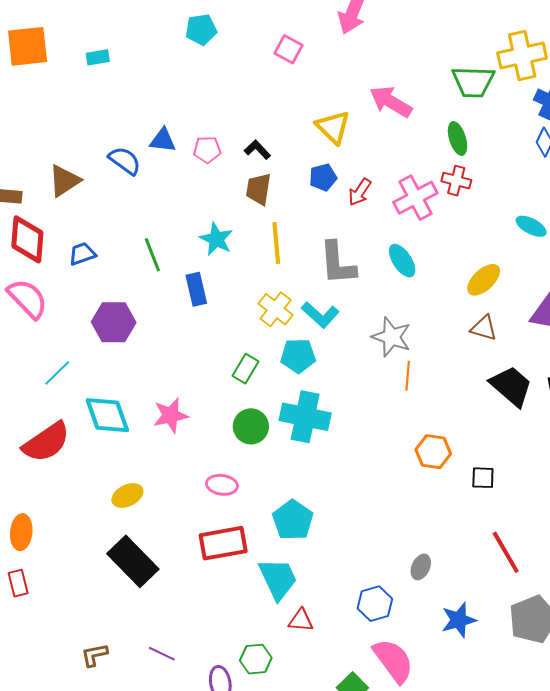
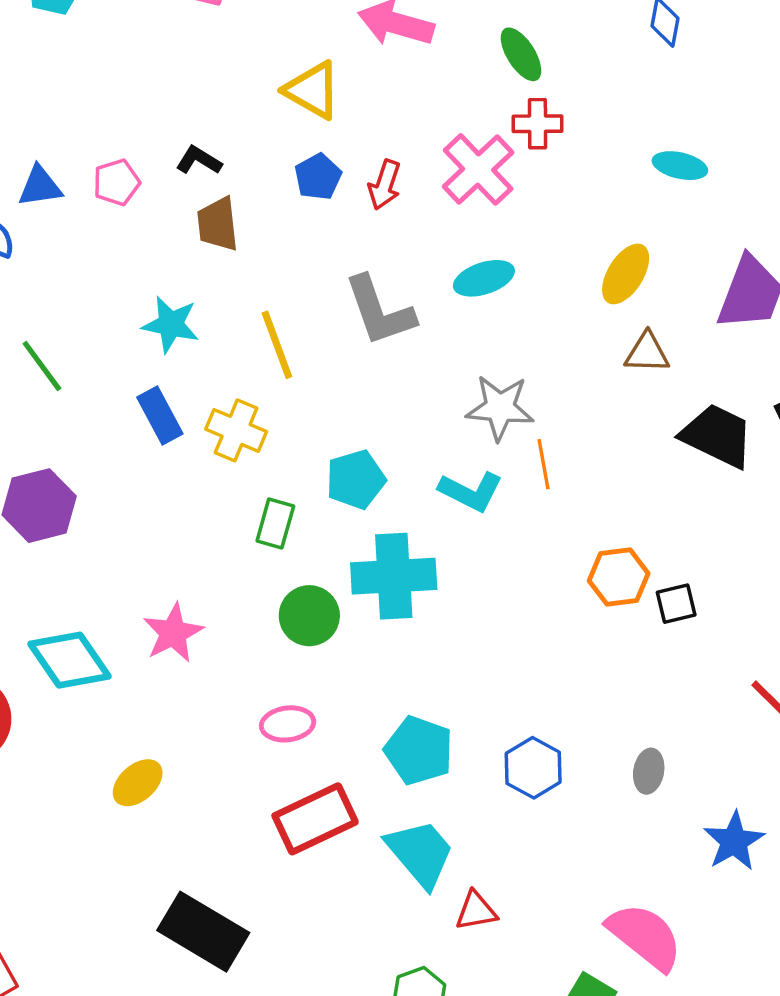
yellow line: (276, 243) -> (277, 345), moved
green line: (152, 255) -> (42, 366), moved
cyan ellipse: (402, 261) -> (484, 278), turned -60
yellow cross: (276, 309) -> (236, 430), moved
cyan L-shape: (320, 315) -> (471, 491), moved
black square: (483, 478) -> (676, 604), moved
black rectangle: (133, 561) -> (203, 932), moved
blue hexagon: (375, 604) -> (533, 768), moved

